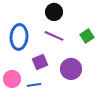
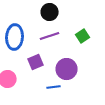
purple line: (54, 36) -> (50, 36), turned -42
blue line: (34, 85) -> (54, 87), moved

